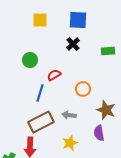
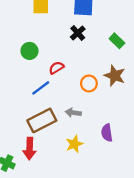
green rectangle: (108, 51) -> (117, 41), turned 48
blue line: (40, 93) -> (41, 88), turned 36
brown star: (106, 110) -> (115, 76), moved

